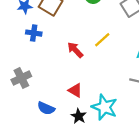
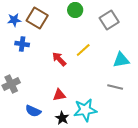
red triangle: (75, 90) -> (59, 95), turned -40
cyan star: (104, 107) -> (85, 110), turned -30

